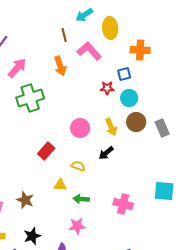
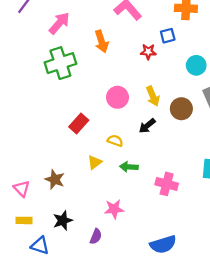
orange arrow: (60, 66) -> (102, 41), moved
pink arrow: (17, 68) -> (59, 23), moved
cyan circle: (129, 98) -> (196, 65), moved
brown circle: (136, 122) -> (181, 109), moved
yellow triangle: (60, 185) -> (95, 162), turned -40
green arrow: (81, 199) -> (129, 167), moved

